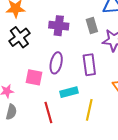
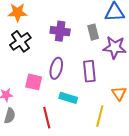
cyan rectangle: (69, 92) -> (68, 98), turned 30
yellow line: (89, 110) -> (100, 116), moved

